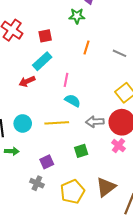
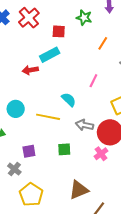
green star: (77, 16) -> (84, 18), moved
orange line: (86, 47) -> (103, 43), moved
pink line: (66, 80) -> (93, 81), moved
yellow pentagon: (73, 192) -> (31, 195), moved, turned -30

